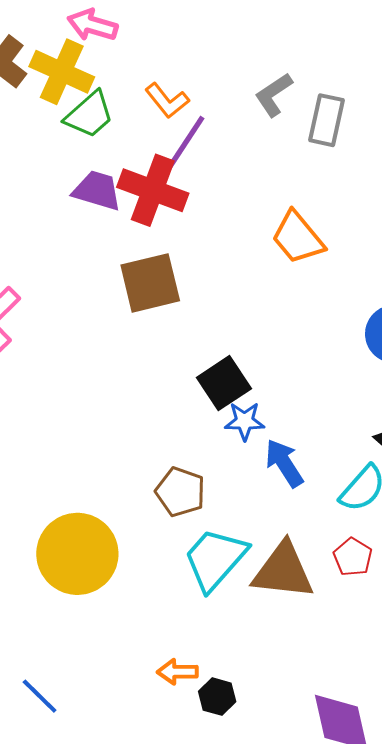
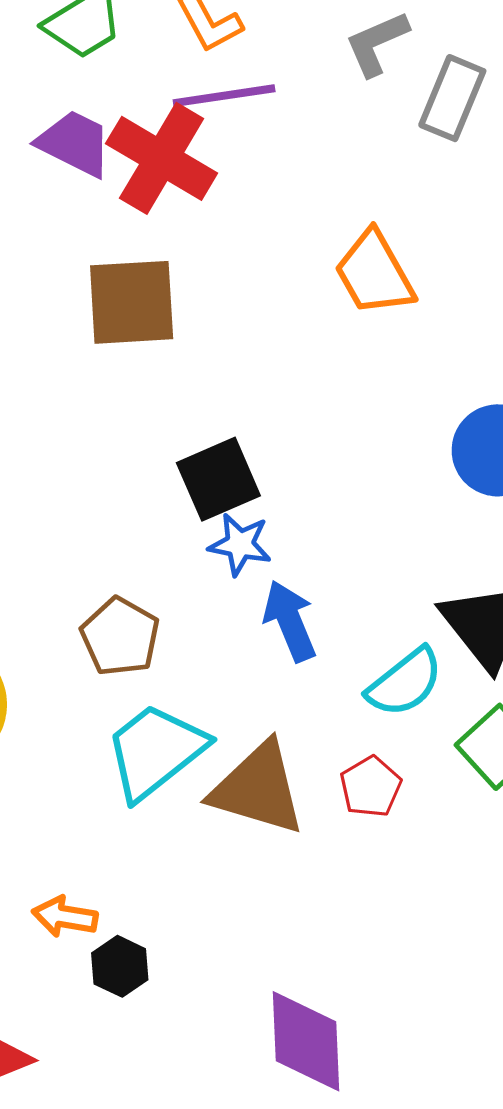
purple line: (185, 144) -> (224, 96), turned 38

